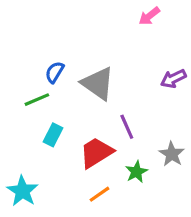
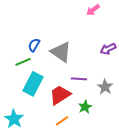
purple line: (127, 127) -> (79, 79), turned -63
cyan rectangle: (53, 135) -> (33, 84), size x1.6
gray star: (172, 154) -> (105, 87), moved

